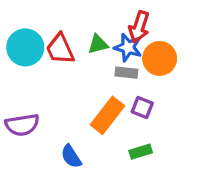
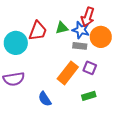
cyan circle: (25, 47) -> (16, 43), moved
red trapezoid: (60, 49) -> (38, 31), turned -135

